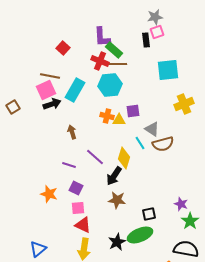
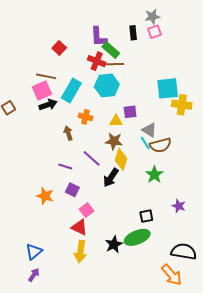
black rectangle: (146, 40) -> (133, 33), moved
cyan square: (168, 70) -> (168, 88), moved
yellow cross: (184, 104) -> (182, 105), turned 30
orange cross: (107, 116) -> (86, 117), moved
cyan line: (140, 143) -> (145, 143), moved
brown star: (117, 200) -> (114, 141), moved
pink square: (78, 208) -> (87, 210), moved, turned -32
green star: (190, 221) -> (154, 175), moved

